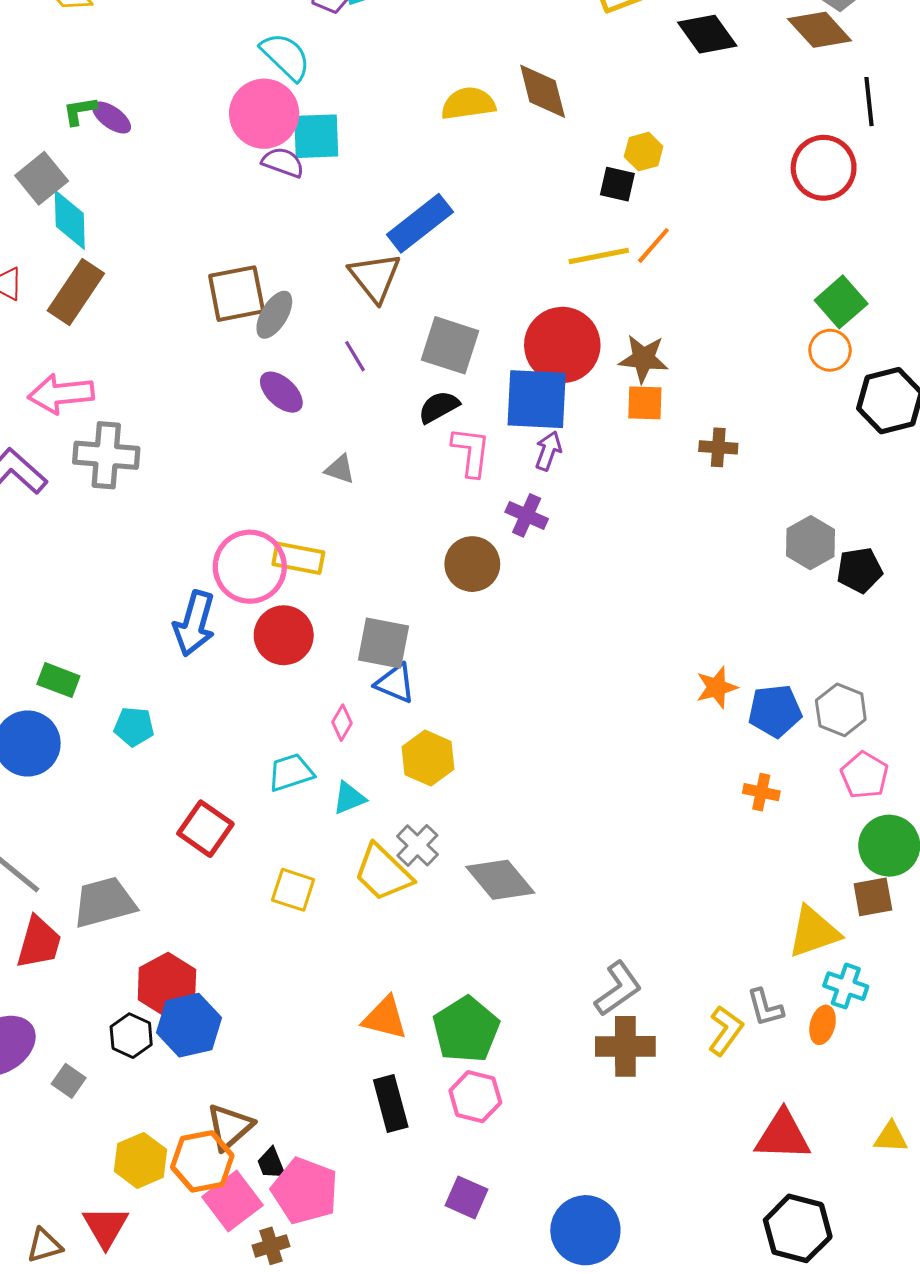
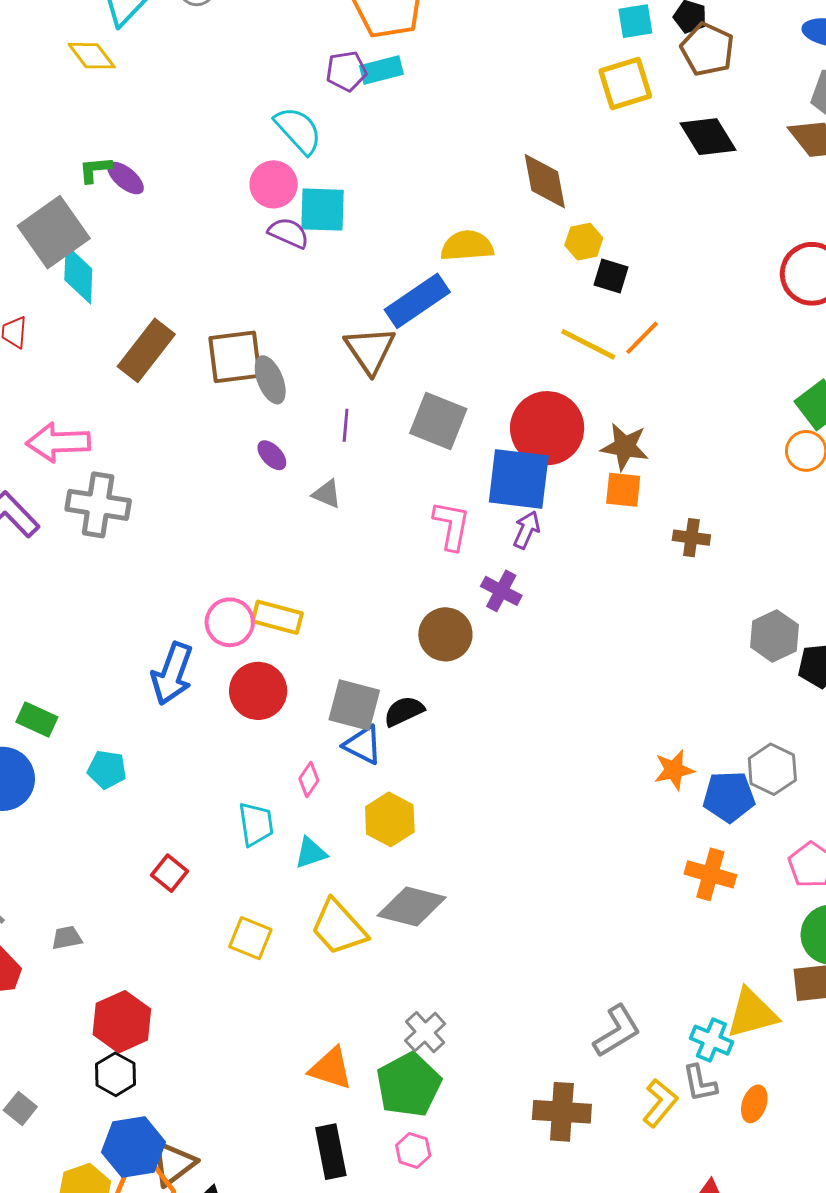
yellow semicircle: (468, 104) -> (467, 246), moved
pink circle: (264, 114) -> (274, 184), size x0.7
yellow hexagon: (644, 152) -> (584, 242), moved
gray square: (42, 178) -> (54, 232), size x1.4
yellow line: (599, 256) -> (588, 344), turned 34
brown rectangle: (76, 292) -> (146, 350), moved
gray ellipse: (274, 315) -> (270, 380), turned -57
purple line: (355, 356) -> (346, 425), turned 32
purple ellipse: (281, 392) -> (272, 455), size x0.7
black semicircle: (439, 407) -> (404, 711), moved
gray triangle: (340, 469) -> (327, 494), moved
pink circle: (250, 567) -> (230, 622), size x0.7
gray hexagon: (841, 710) -> (772, 769), moved
cyan trapezoid: (291, 772) -> (256, 824), turned 96
orange cross: (761, 792) -> (710, 874), size x1.4
red square: (205, 829) -> (170, 873), size x0.7
gray cross: (417, 845) -> (425, 1032), moved
gray diamond: (500, 880) -> (412, 906), moved, turned -40
gray trapezoid: (104, 902) -> (67, 938), size x0.5
cyan cross: (846, 986) -> (711, 1040), moved
gray L-shape: (618, 989) -> (617, 1031), moved
blue hexagon: (189, 1025) -> (133, 1147), moved
black hexagon: (131, 1036) -> (116, 1074), moved
pink hexagon: (475, 1097) -> (413, 1150), size x0.7

